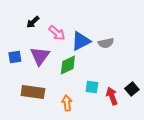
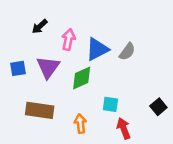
pink arrow: (57, 33) -> (68, 40), turned -120
gray semicircle: (106, 43) -> (127, 52), turned -42
red arrow: (112, 96) -> (124, 128), moved

